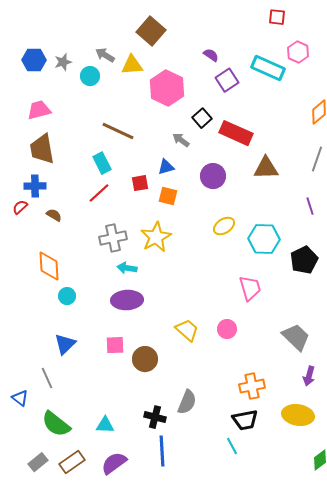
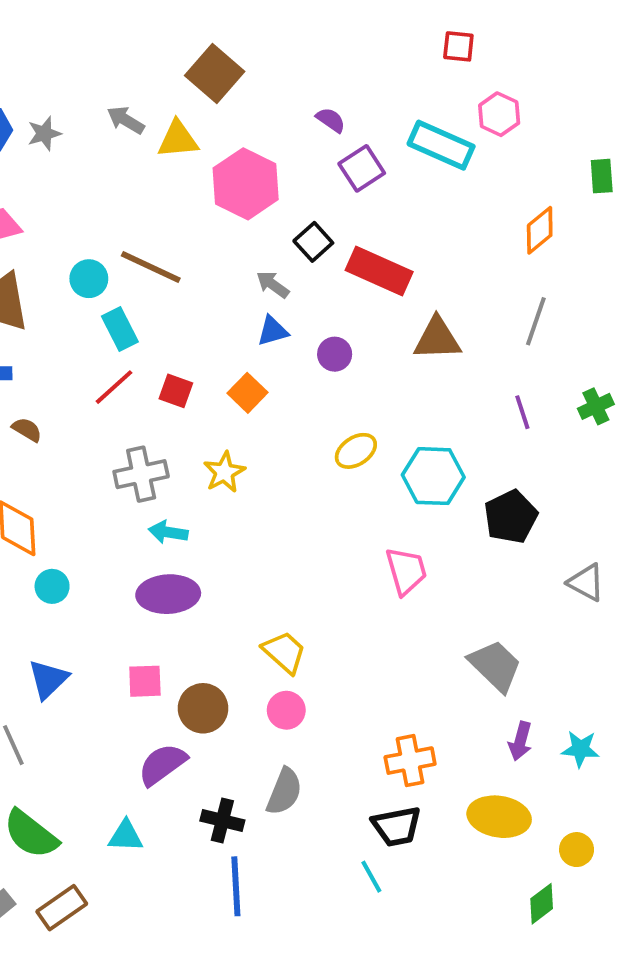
cyan circle: (90, 76) -> (89, 279), moved
blue triangle: (166, 167) -> (273, 331), moved
purple circle: (213, 176) -> (335, 354), size x0.7
red square: (140, 183) -> (176, 391), moved, turned 30
orange square: (168, 196) -> (248, 393), turned 30
yellow star: (156, 237) -> (224, 472), size x0.7
pink circle: (227, 329) -> (286, 710), moved
purple semicircle: (114, 463) -> (162, 764), moved

